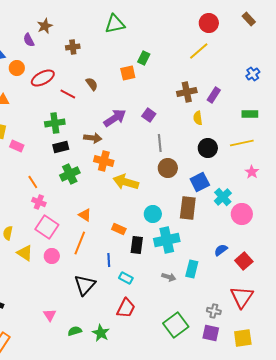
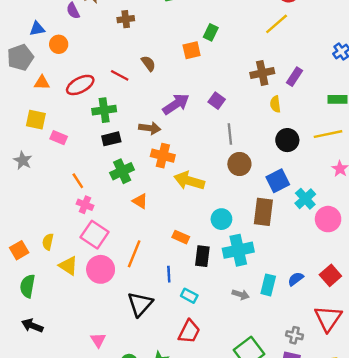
red ellipse: (43, 78) -> (80, 85), moved
orange triangle: (85, 215) -> (140, 201), moved
blue semicircle: (221, 250) -> (296, 279), moved
pink circle: (52, 256) -> (101, 269), size x1.5

